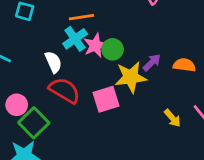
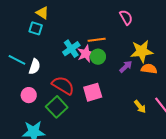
orange line: (81, 17) -> (97, 40), moved
white semicircle: (53, 62) -> (35, 67), moved, turned 42
yellow star: (131, 77) -> (142, 51), moved
green square: (34, 123) -> (57, 107), moved

